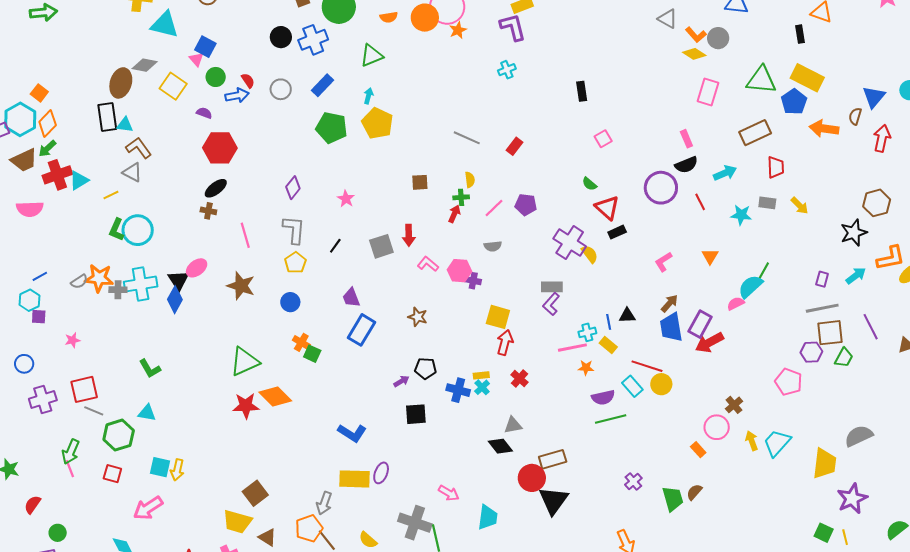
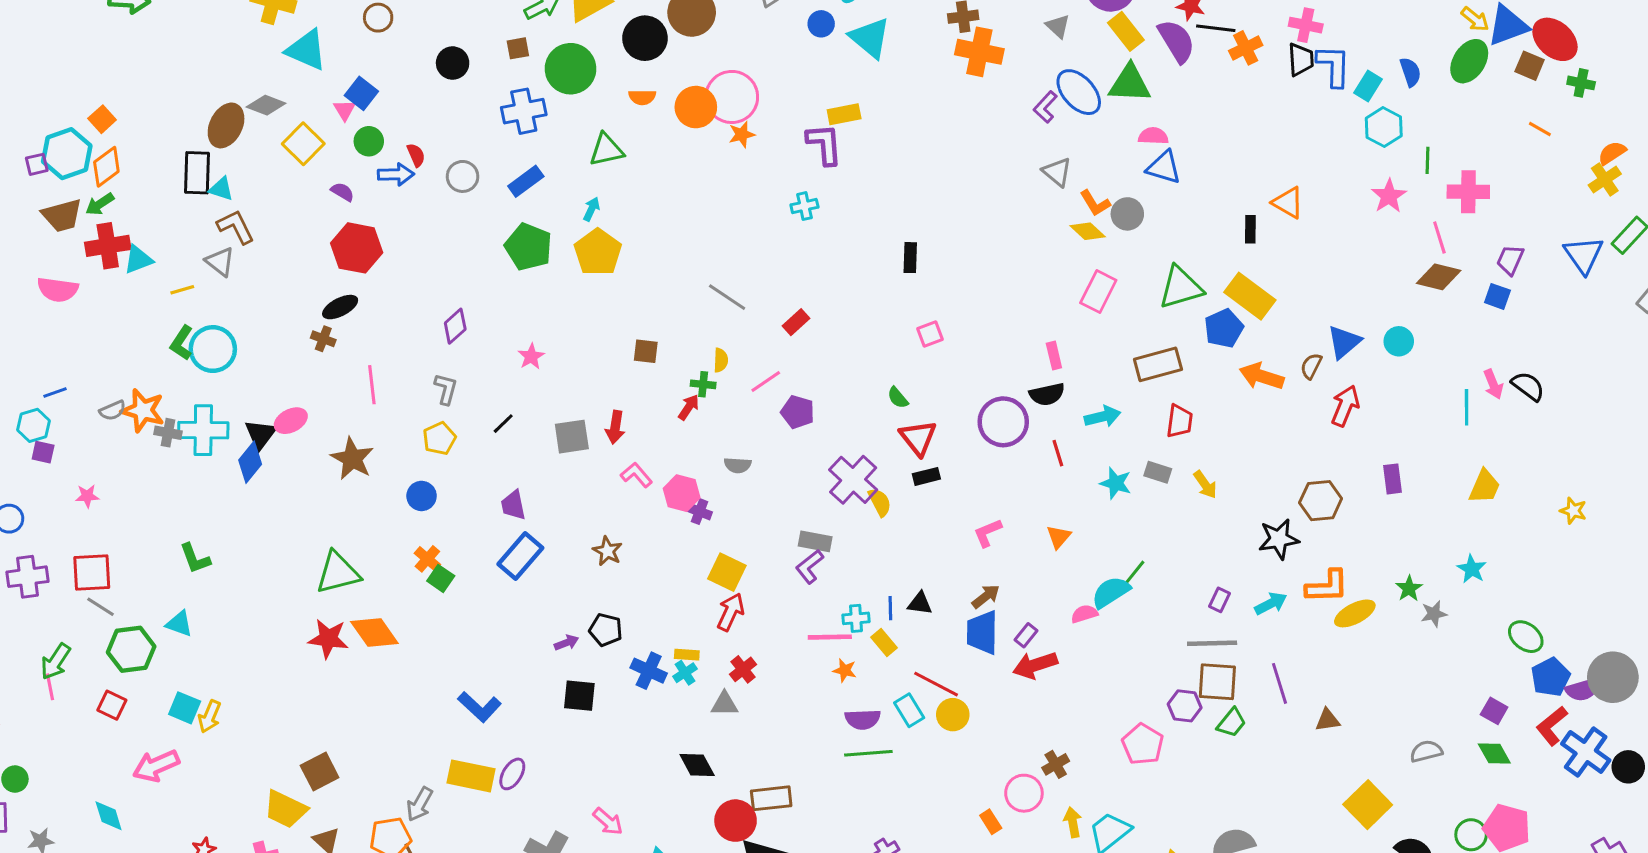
black circle: (281, 37) -> (453, 63), moved
green triangle: (761, 80) -> (1181, 288), turned -32
pink line: (494, 208) -> (766, 381), moved
gray L-shape: (294, 230) -> (446, 389), size x0.7
purple rectangle: (700, 324) -> (1026, 635), size x0.6
gray triangle: (513, 425) -> (724, 704), moved

